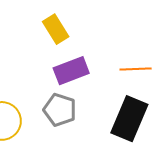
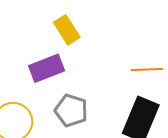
purple rectangle: (71, 71) -> (47, 68), moved

